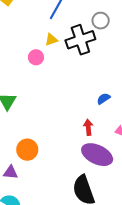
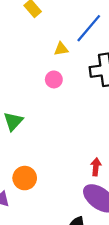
yellow triangle: (51, 40) -> (61, 49), moved

